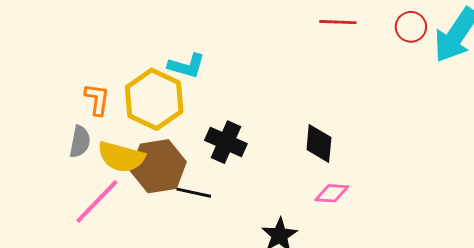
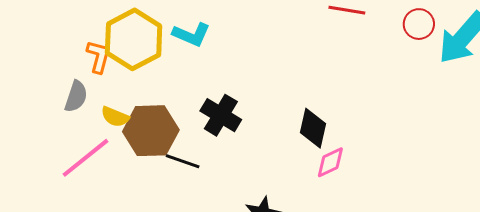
yellow hexagon: (154, 99) -> (134, 39), moved
yellow semicircle: (121, 157) -> (115, 117), size x0.6
pink diamond: (332, 193) -> (330, 162), moved, turned -36

